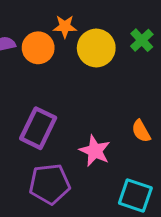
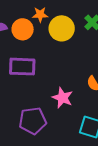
purple rectangle: (38, 128) -> (22, 67), moved, turned 68

